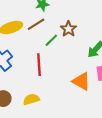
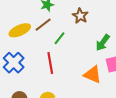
brown star: (68, 29) -> (80, 16), moved

